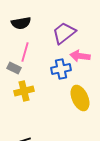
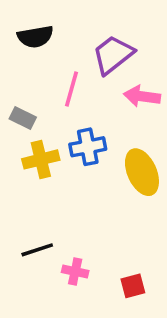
pink line: (25, 52) -> (72, 89), moved
blue cross: (61, 69) -> (88, 147), moved

